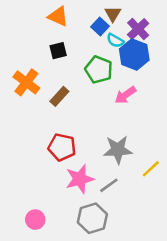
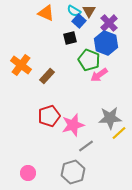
cyan semicircle: (115, 40) -> (74, 11), moved
black square: (58, 51) -> (70, 38), moved
green pentagon: (99, 70) -> (89, 60), moved
red pentagon: (62, 147) -> (49, 116), turned -30
gray star: (118, 150) -> (110, 118), moved
pink star: (80, 179) -> (73, 125), moved

